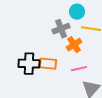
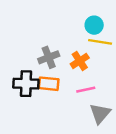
cyan circle: (77, 12) -> (94, 25), moved
gray cross: (61, 29) -> (49, 57), moved

